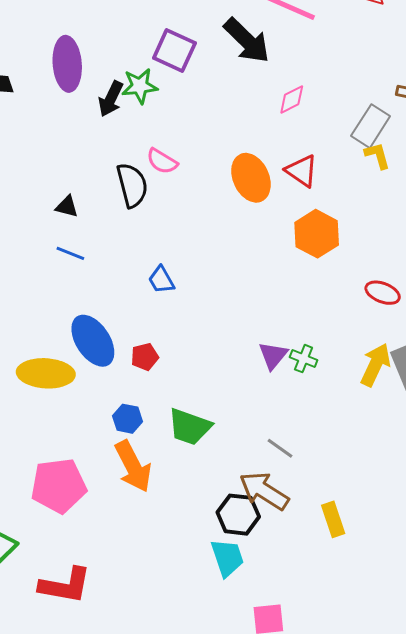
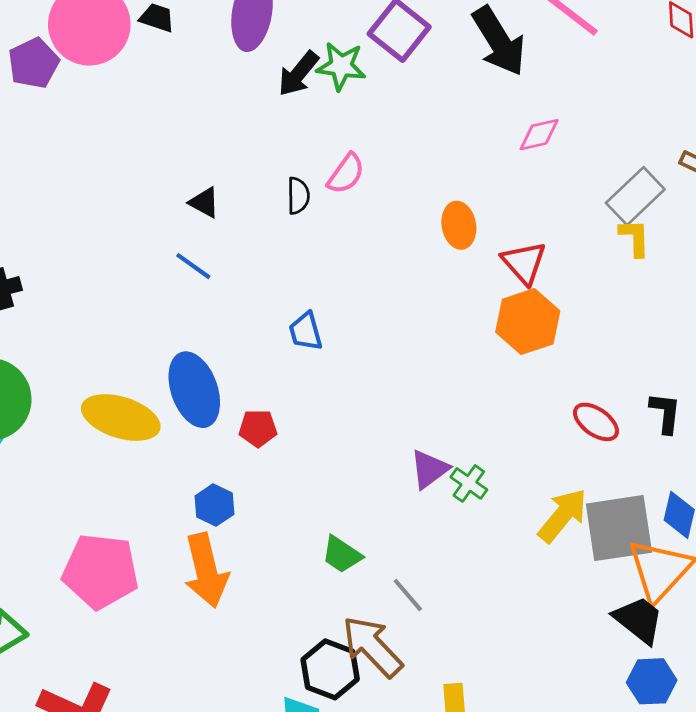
pink semicircle: (162, 161) -> (346, 174), turned -100
red triangle: (302, 171) -> (524, 263), moved
orange ellipse: (251, 178) -> (459, 225), size x0.7
black semicircle: (132, 185) -> (298, 196), size x0.6
green trapezoid: (190, 427) -> (342, 555), moved, size x0.7

